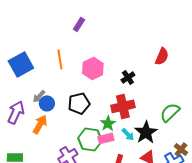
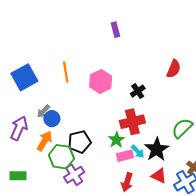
purple rectangle: (79, 24) -> (115, 30), moved, turned -48
black pentagon: (79, 103) -> (79, 142), moved
pink rectangle: (106, 138) -> (125, 156), moved
green hexagon: (90, 139) -> (61, 157), moved

